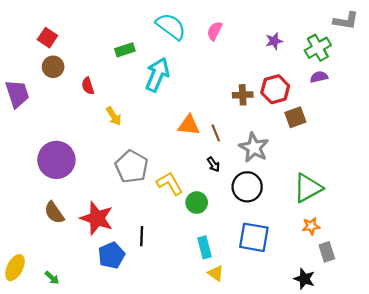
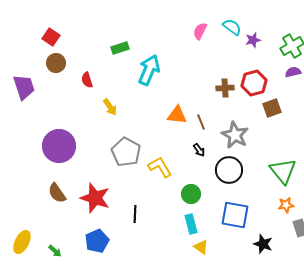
cyan semicircle: (171, 26) -> (232, 27), moved, size x0.7
green triangle: (308, 188) -> (283, 171), turned -40
green circle: (197, 203) -> (191, 194), moved
blue pentagon: (111, 255) -> (97, 241), moved
black star: (304, 279) -> (263, 244), moved

